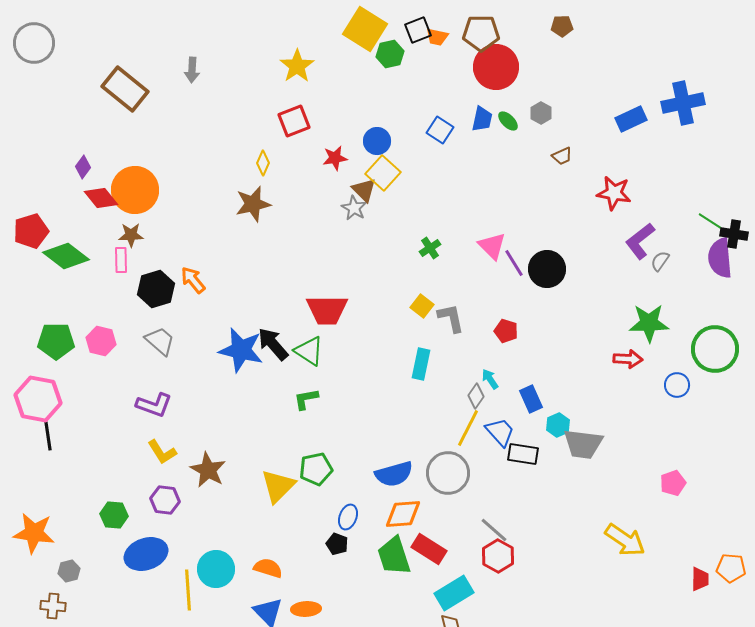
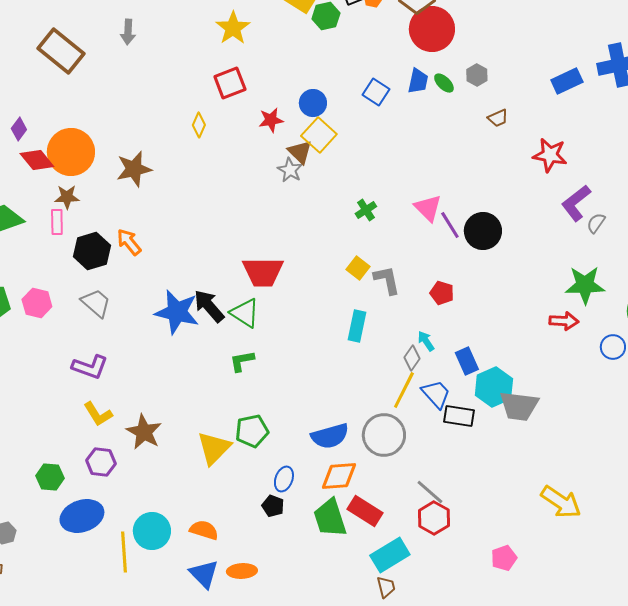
brown star: (253, 204) -> (134, 169), moved
cyan hexagon: (558, 425) -> (494, 387), size x1.6
pink pentagon: (673, 483) -> (504, 558), moved

